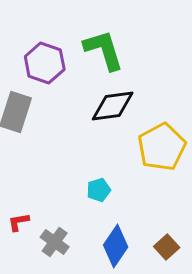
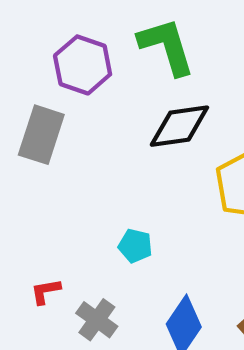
cyan pentagon: (99, 190) -> (135, 246), moved, turned 30

